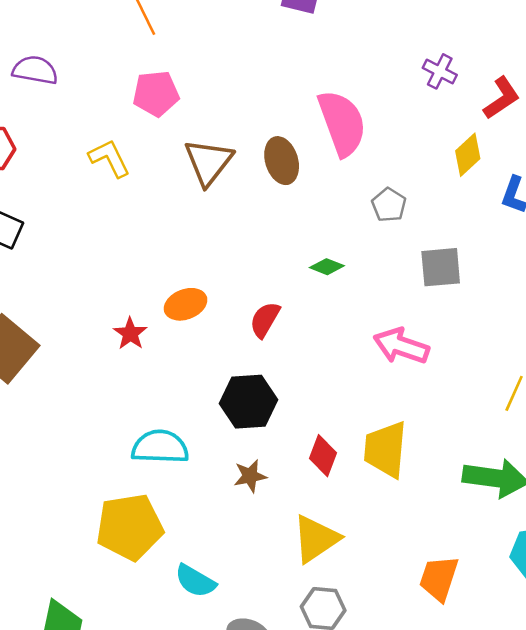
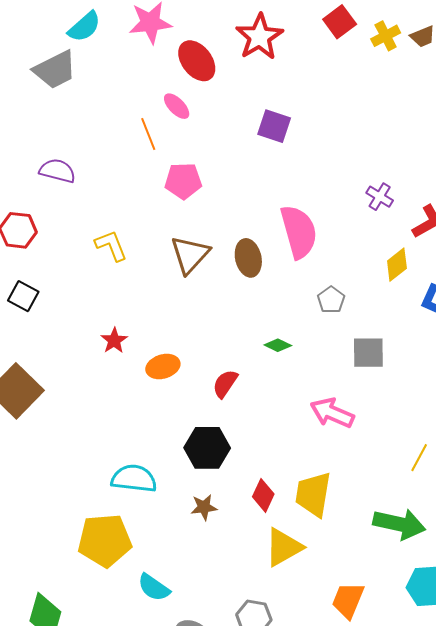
pink pentagon: (156, 94) -> (183, 181), moved
red star: (130, 334) -> (114, 341), moved
yellow triangle: (316, 539) -> (284, 547), moved

